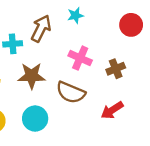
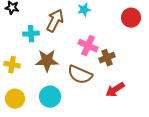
brown cross: (116, 69) -> (107, 58), moved

